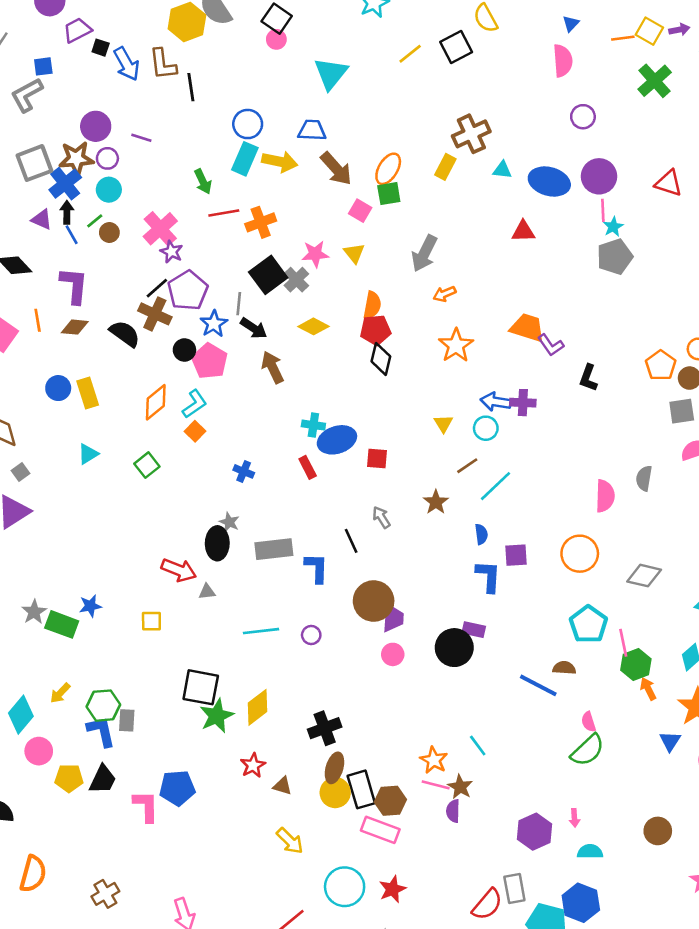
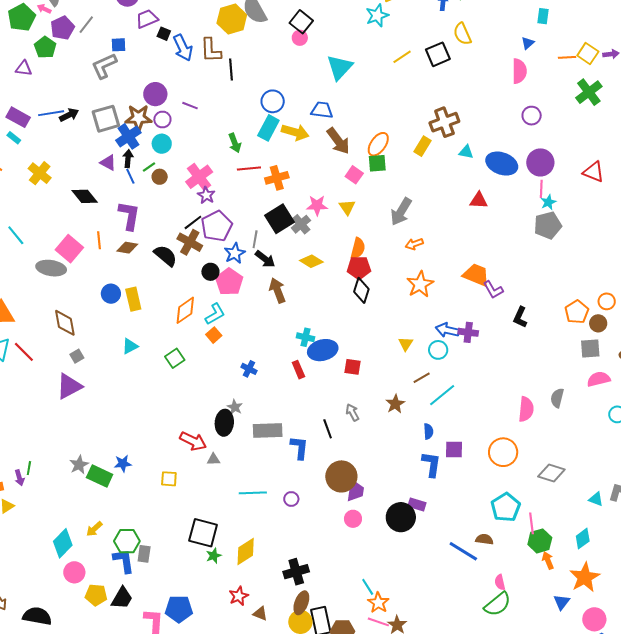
green star: (217, 716) -> (214, 556), size x0.6
cyan line: (478, 745) -> (368, 587), moved

